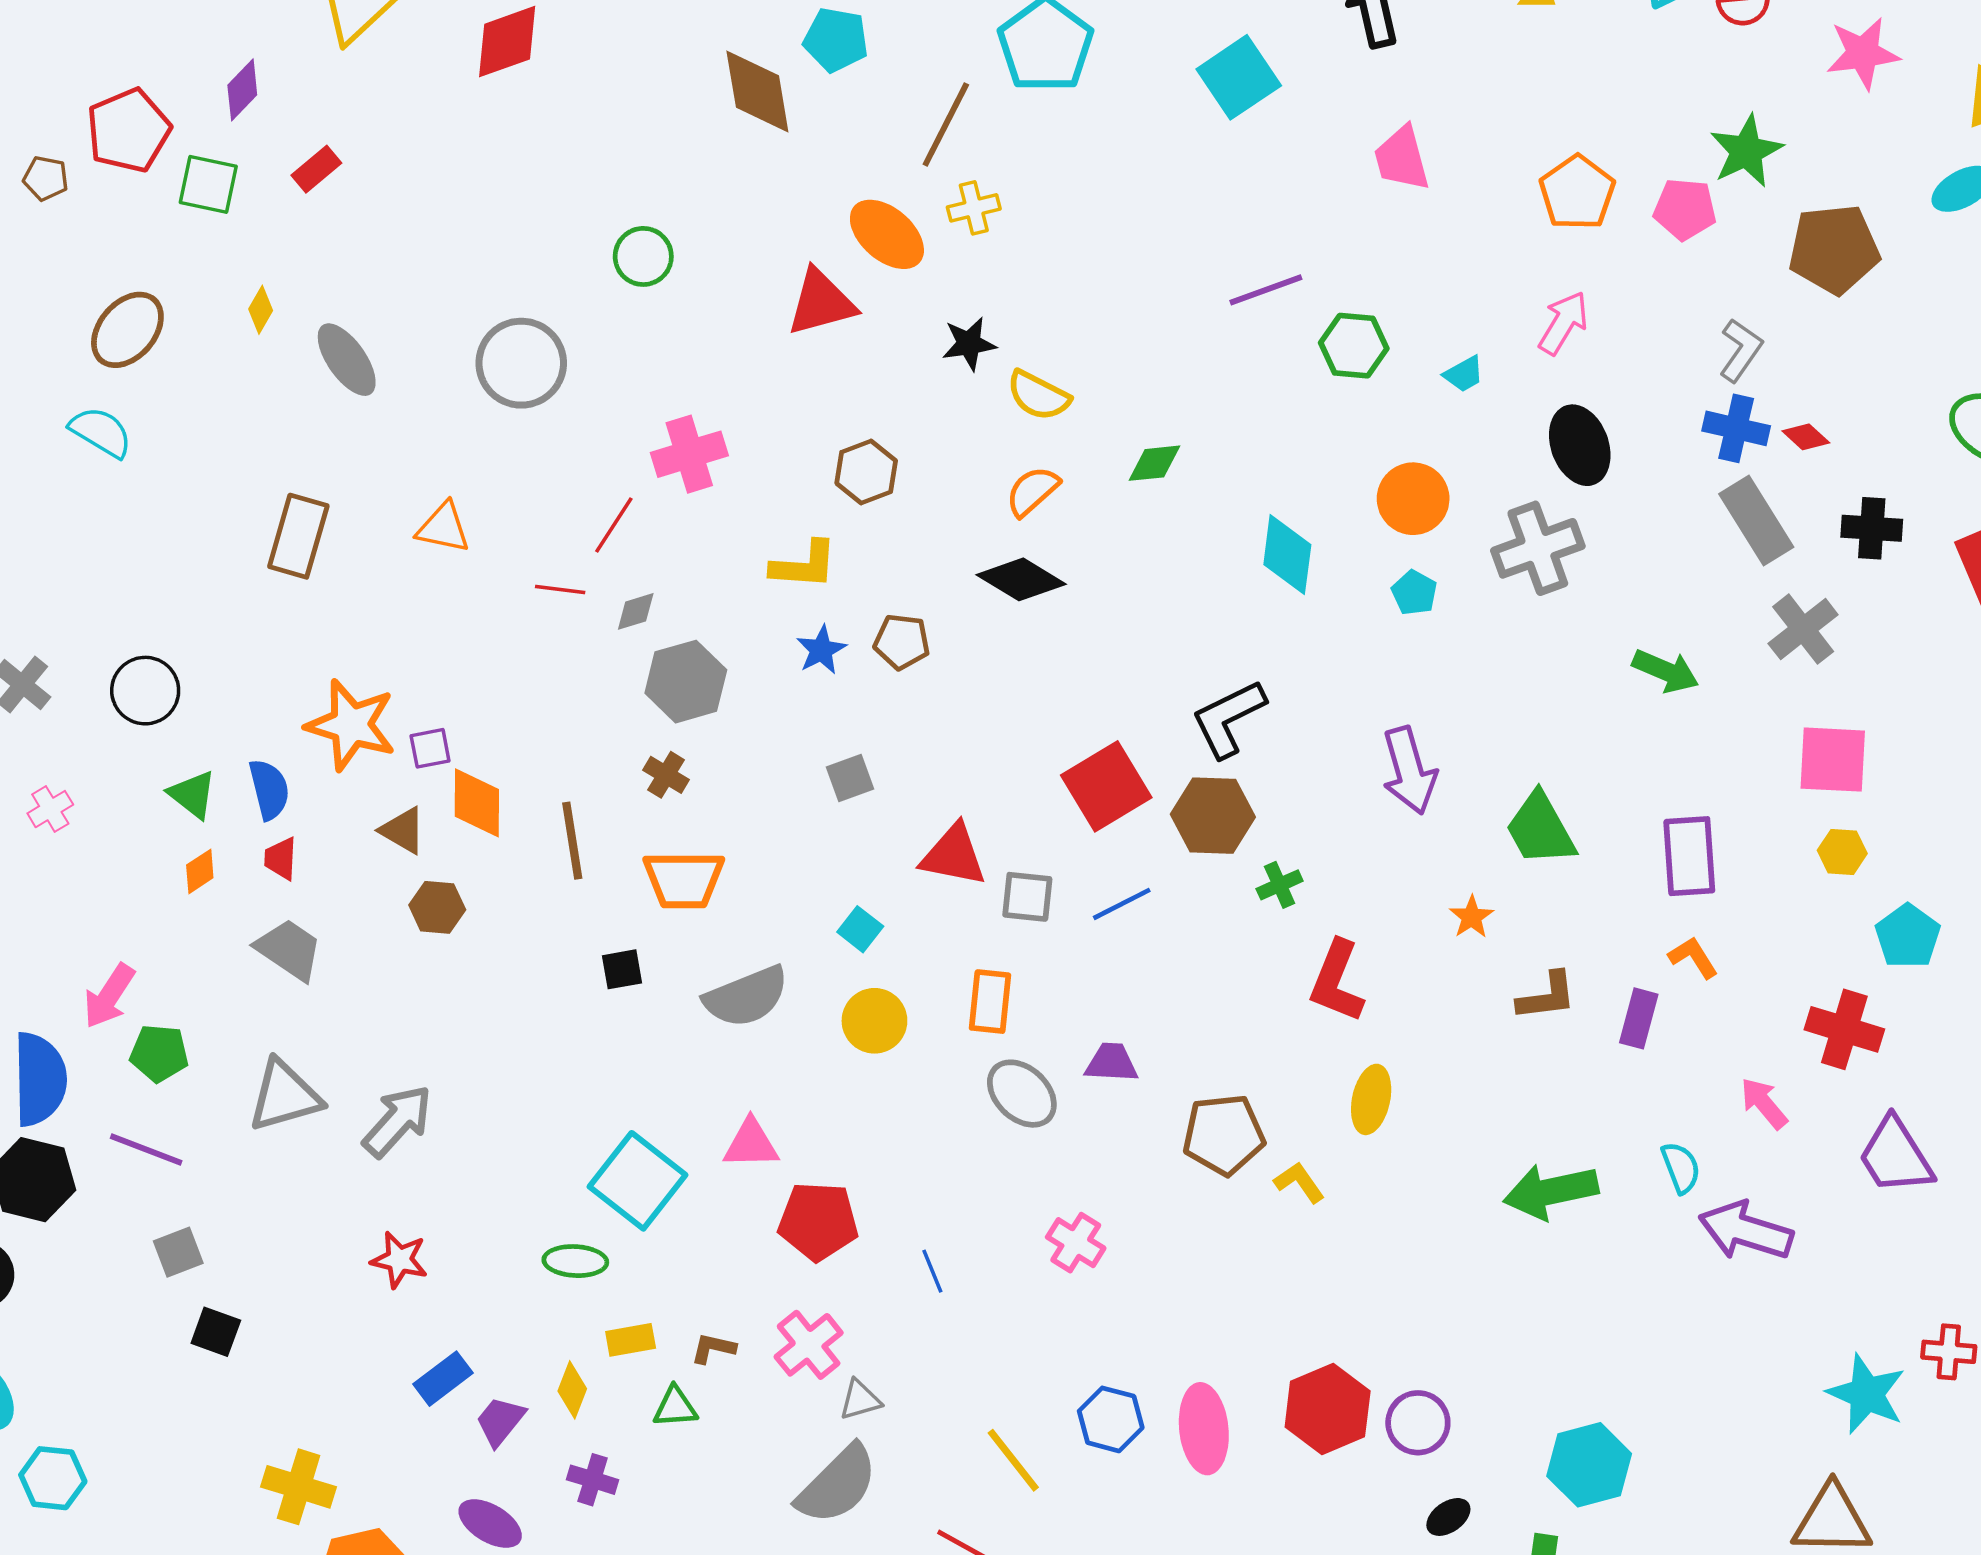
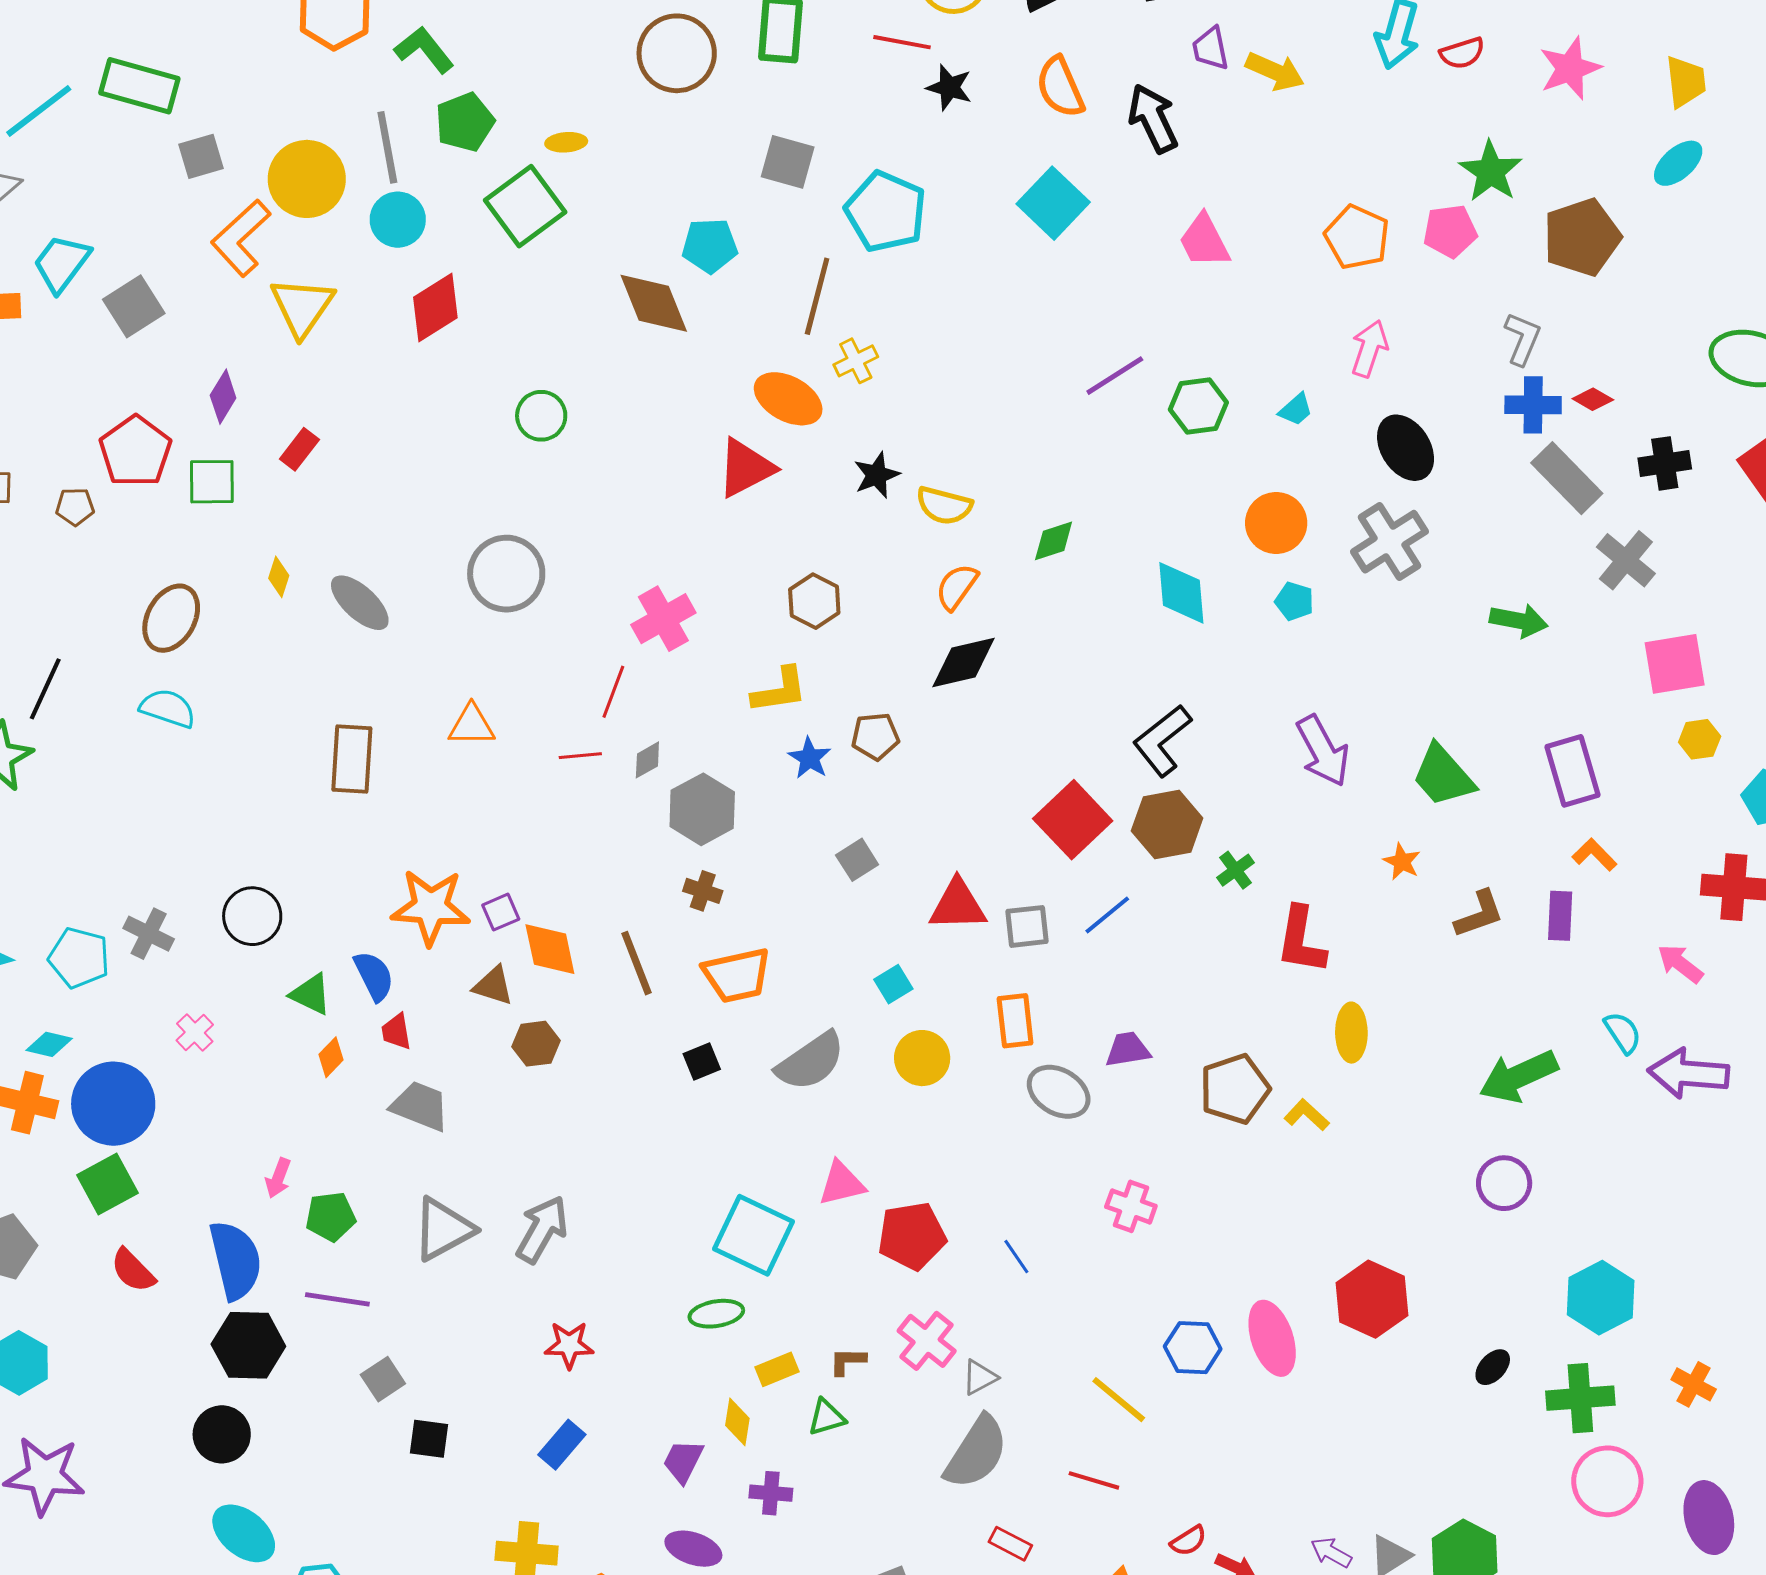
green circle: (643, 256) -> (541, 416), moved
black diamond: (1021, 579) -> (963, 662), turned -32
cyan square: (860, 929) -> (893, 984), turned 33
pink arrow: (109, 996) -> (278, 1178), size x0.7
blue rectangle: (443, 1379) -> (562, 1445), moved
purple circle: (1418, 1423) -> (1504, 1183), moved

